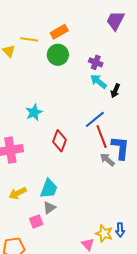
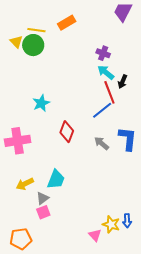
green circle: (58, 55) -> (33, 45), moved
red line: (102, 136) -> (109, 92), moved
gray arrow: (107, 160) -> (102, 143), moved
gray triangle: (49, 208) -> (43, 198), moved

